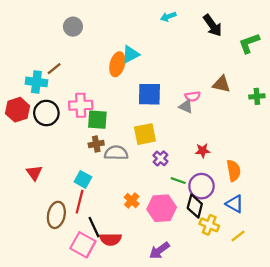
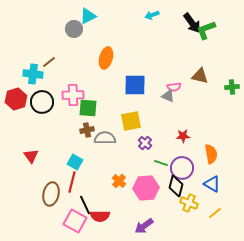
gray circle: (73, 27) -> (74, 29), moved
green L-shape: (249, 43) -> (206, 30), moved
cyan triangle: (131, 54) -> (88, 16), moved

